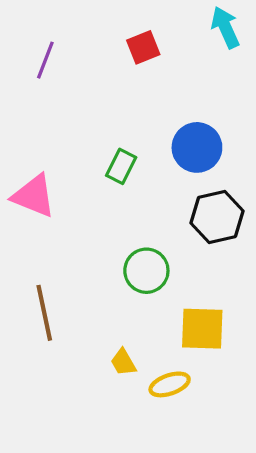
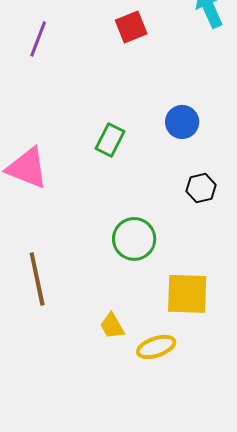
blue circle: (197, 147) -> (182, 122), size x0.7
black hexagon: (217, 217) -> (201, 188), size x0.6

